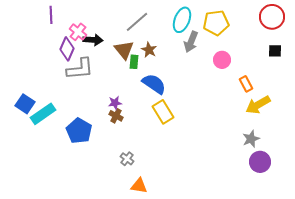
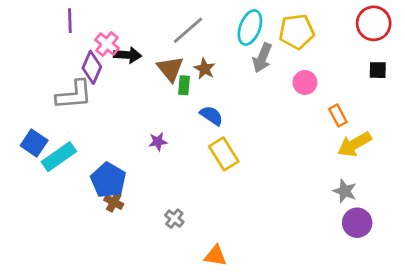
gray L-shape: (80, 69) -> (74, 95), moved
blue semicircle: (154, 84) -> (211, 115), size x0.7
brown cross: (116, 116) -> (114, 202), moved
gray star: (251, 139) -> (345, 191), turned -30
orange triangle: (139, 186) -> (216, 256), moved

